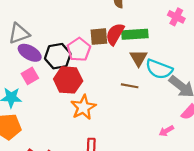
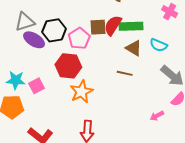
black hexagon: (58, 56) -> (54, 30), moved
brown triangle: (139, 58) -> (134, 48), turned -30
cyan semicircle: (159, 69) -> (159, 45), moved, size x0.7
pink square: (30, 76) -> (36, 86), moved

